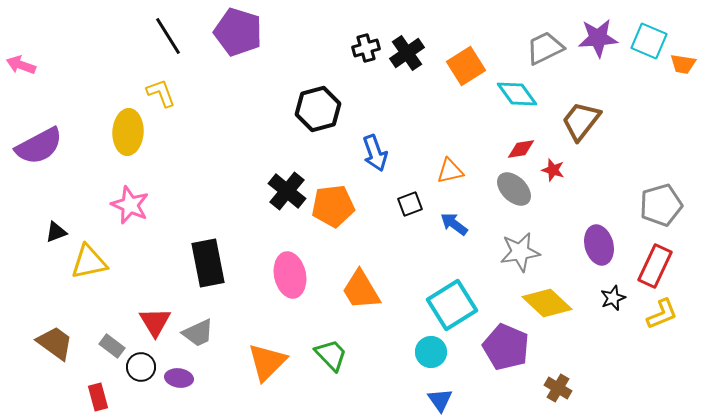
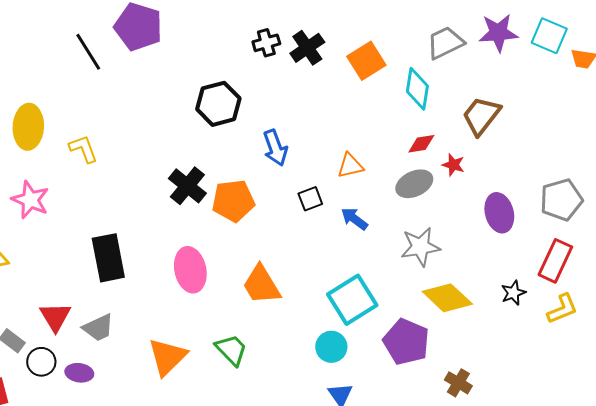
black line: (168, 36) -> (88, 52), moved
yellow L-shape: (161, 93) -> (83, 149), moved
cyan diamond: (517, 94) -> (417, 89), turned 45
gray ellipse: (514, 189) -> (414, 184), turned -69
purple ellipse: (599, 245) -> (499, 213), moved

